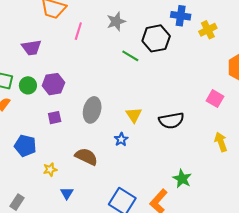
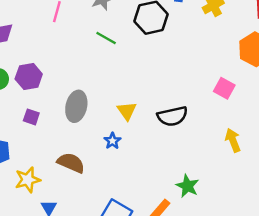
green line: (130, 56) -> (106, 38), moved
purple square: (55, 118) -> (31, 117), turned 32
yellow star: (50, 169) -> (28, 180), size x1.5

